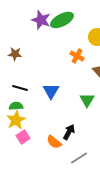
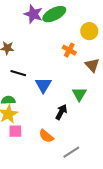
black line: (20, 88) -> (18, 73), moved
black arrow: (69, 132) -> (61, 112), moved
pink square: (23, 137) -> (15, 131), turned 32

